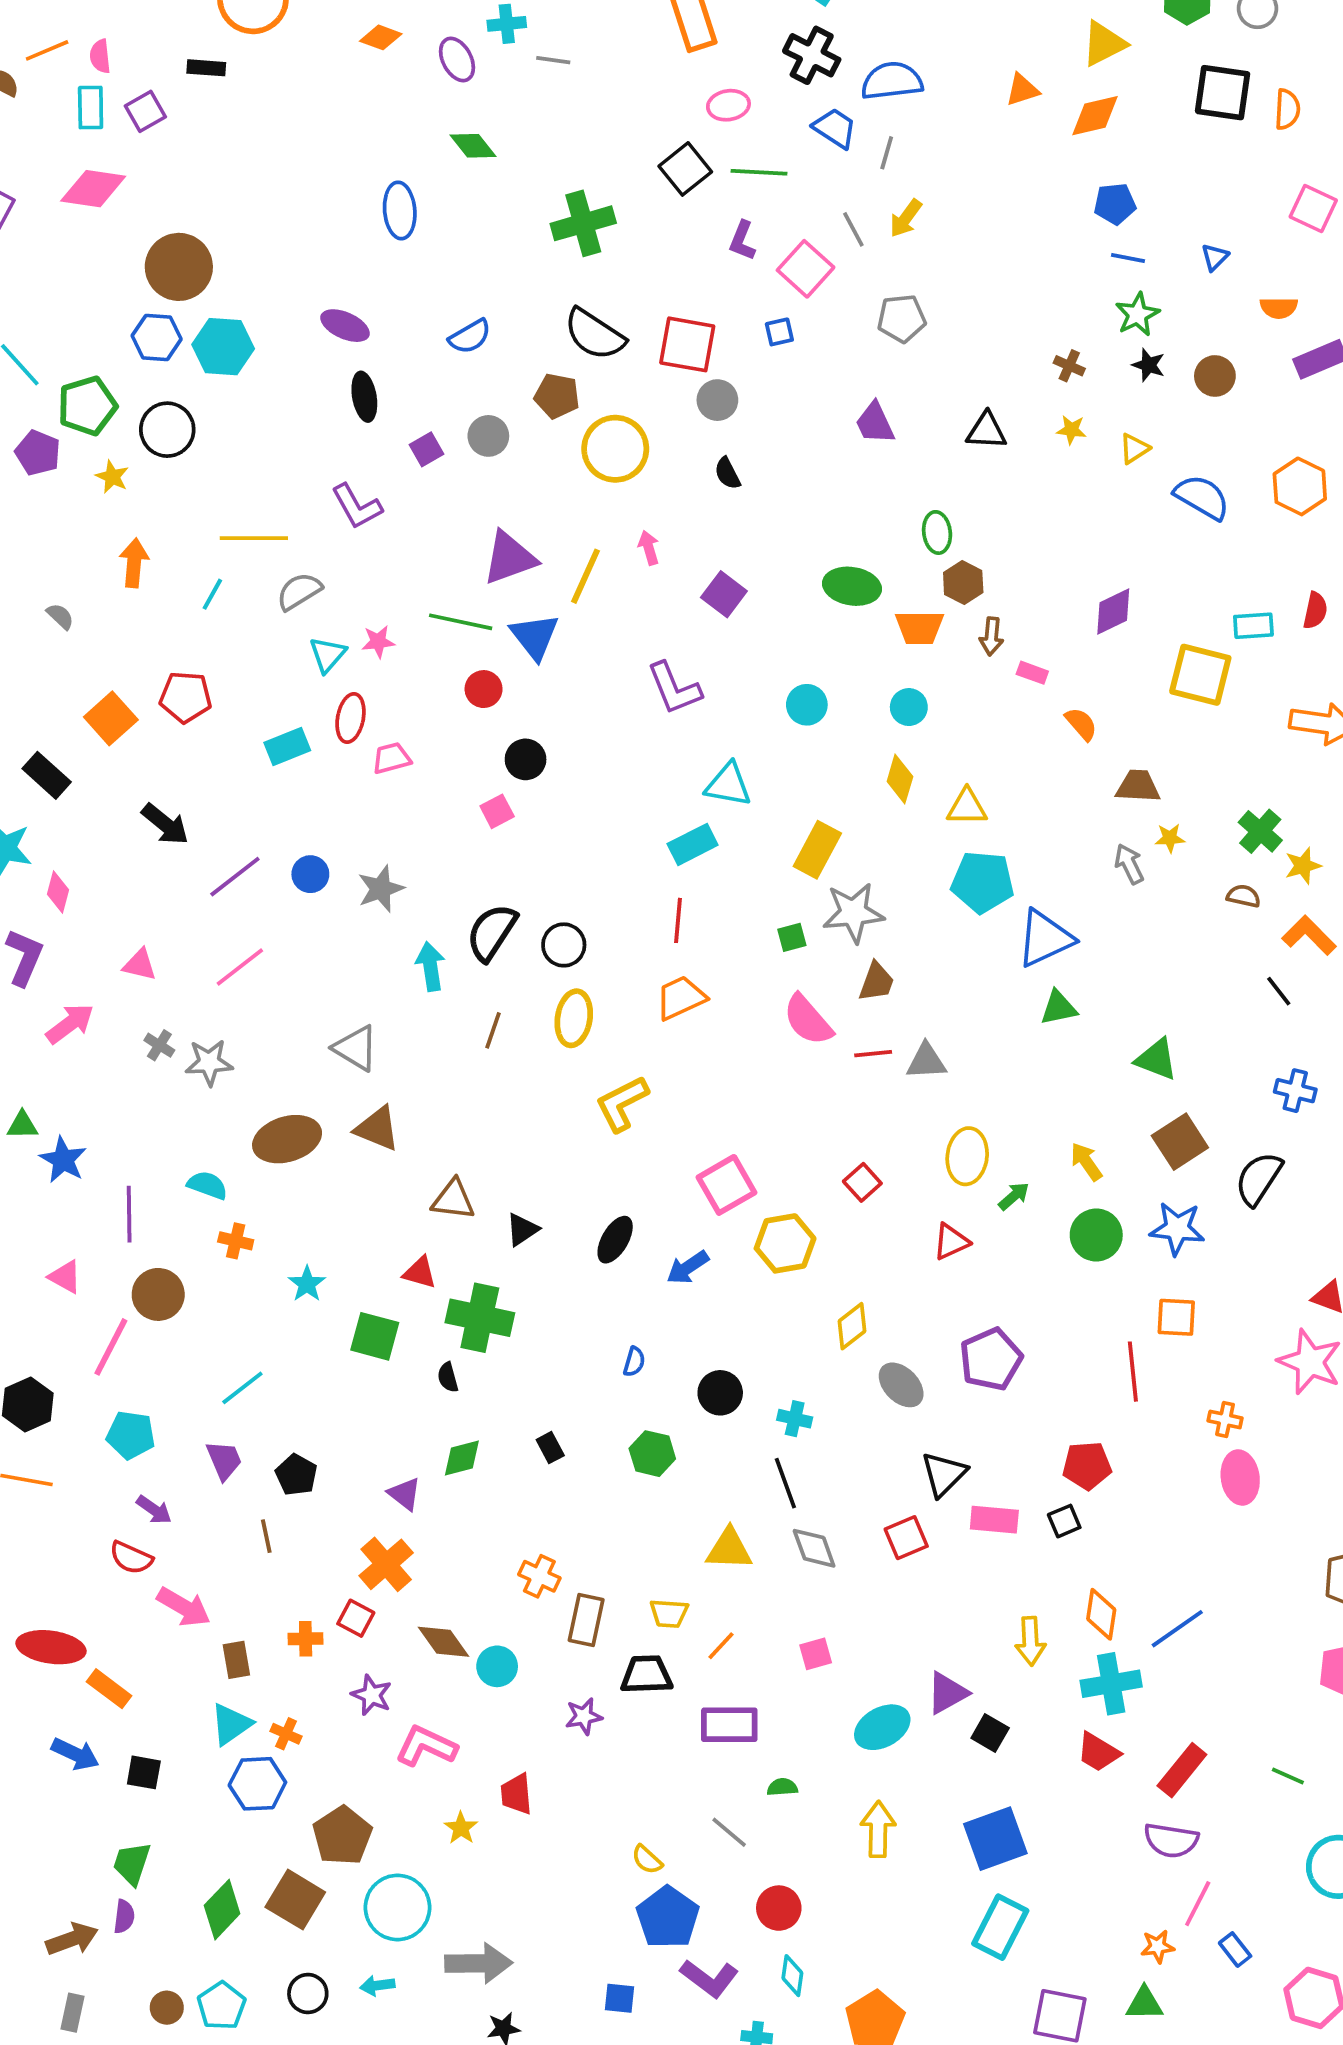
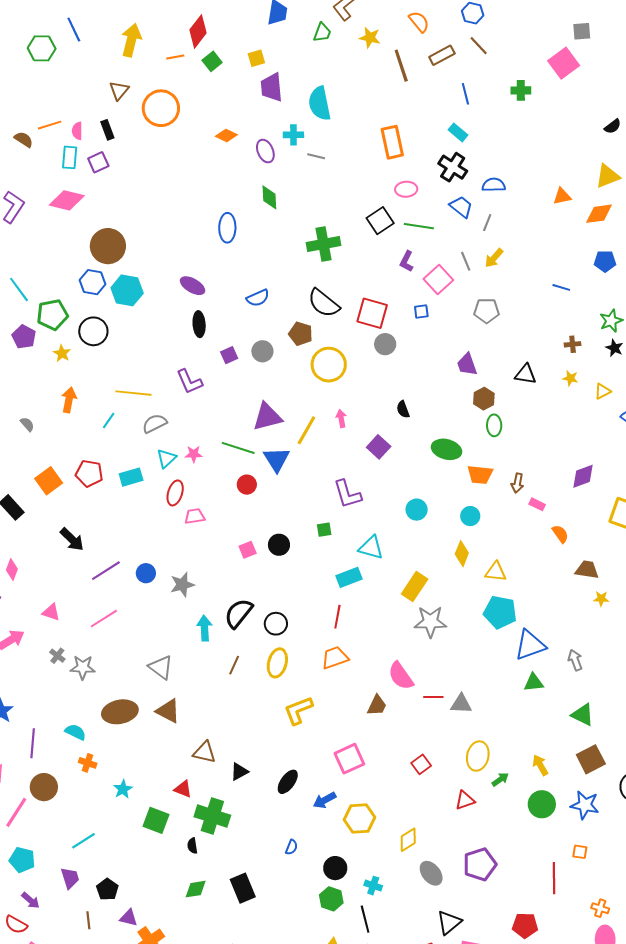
black rectangle: (206, 68) -> (107, 130), moved, turned 60
blue semicircle: (892, 81) -> (494, 185), size x0.7
green diamond: (473, 146) -> (269, 197), turned 30
blue line: (1128, 258) -> (561, 287), moved
brown cross: (1069, 366) -> (573, 344), turned -35
black semicircle: (727, 473) -> (403, 409), moved
brown hexagon: (963, 583) -> (484, 399), moved
cyan rectangle: (287, 747) -> (131, 477), moved
black circle: (526, 759) -> (279, 545), moved
gray arrow: (1129, 864) -> (575, 660), moved
green square: (792, 937) -> (324, 530), moved
brown trapezoid: (876, 982) -> (377, 705), moved
yellow hexagon: (785, 1243) -> (359, 819), moved
orange square: (1176, 1317) -> (580, 852), size x0.7
black rectangle: (550, 1448) -> (243, 888), size x1.8
green hexagon: (652, 1454) -> (331, 899), moved
purple triangle: (405, 1494) -> (129, 918), moved, turned -30

